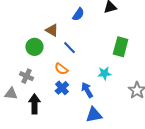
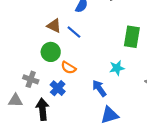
green circle: (34, 47) -> (51, 52), moved
blue line: (70, 48) -> (74, 32), moved
blue cross: (62, 88) -> (58, 88), moved

